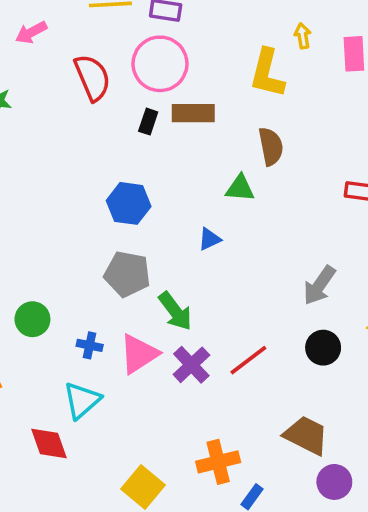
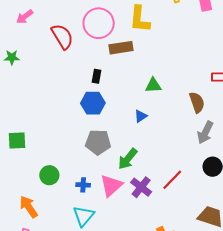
yellow L-shape: (267, 73) -> (140, 19), moved
black rectangle: (148, 122) -> (96, 76), moved
brown semicircle: (271, 146) -> (197, 102), moved
green arrow: (175, 311) -> (128, 159), turned 85

